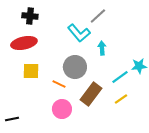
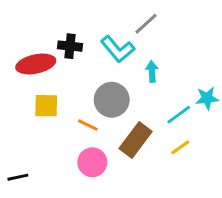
black cross: (30, 16) -> (70, 46), moved

